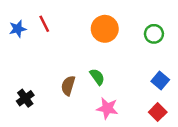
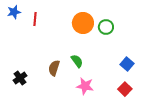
red line: (44, 24) -> (35, 19), turned 32
blue star: (18, 29) -> (14, 12), moved
green circle: (154, 34) -> (106, 27), moved

